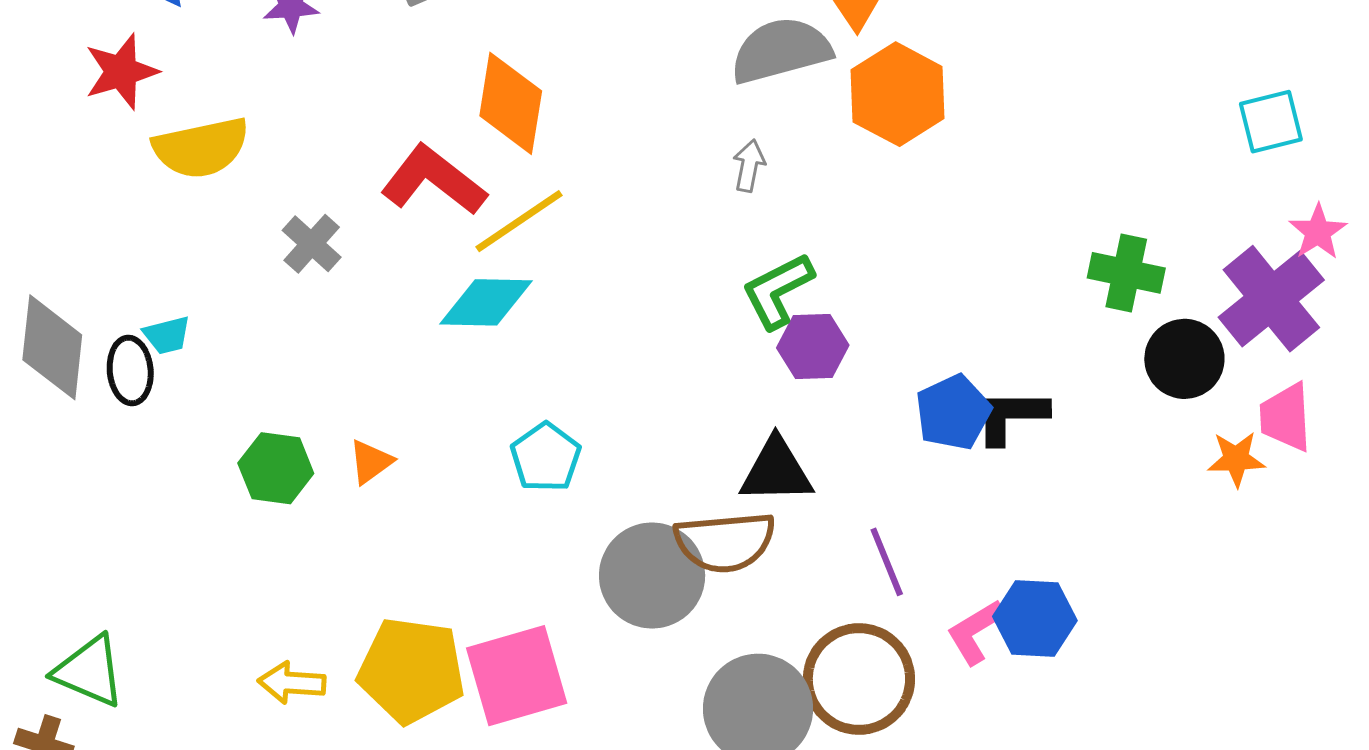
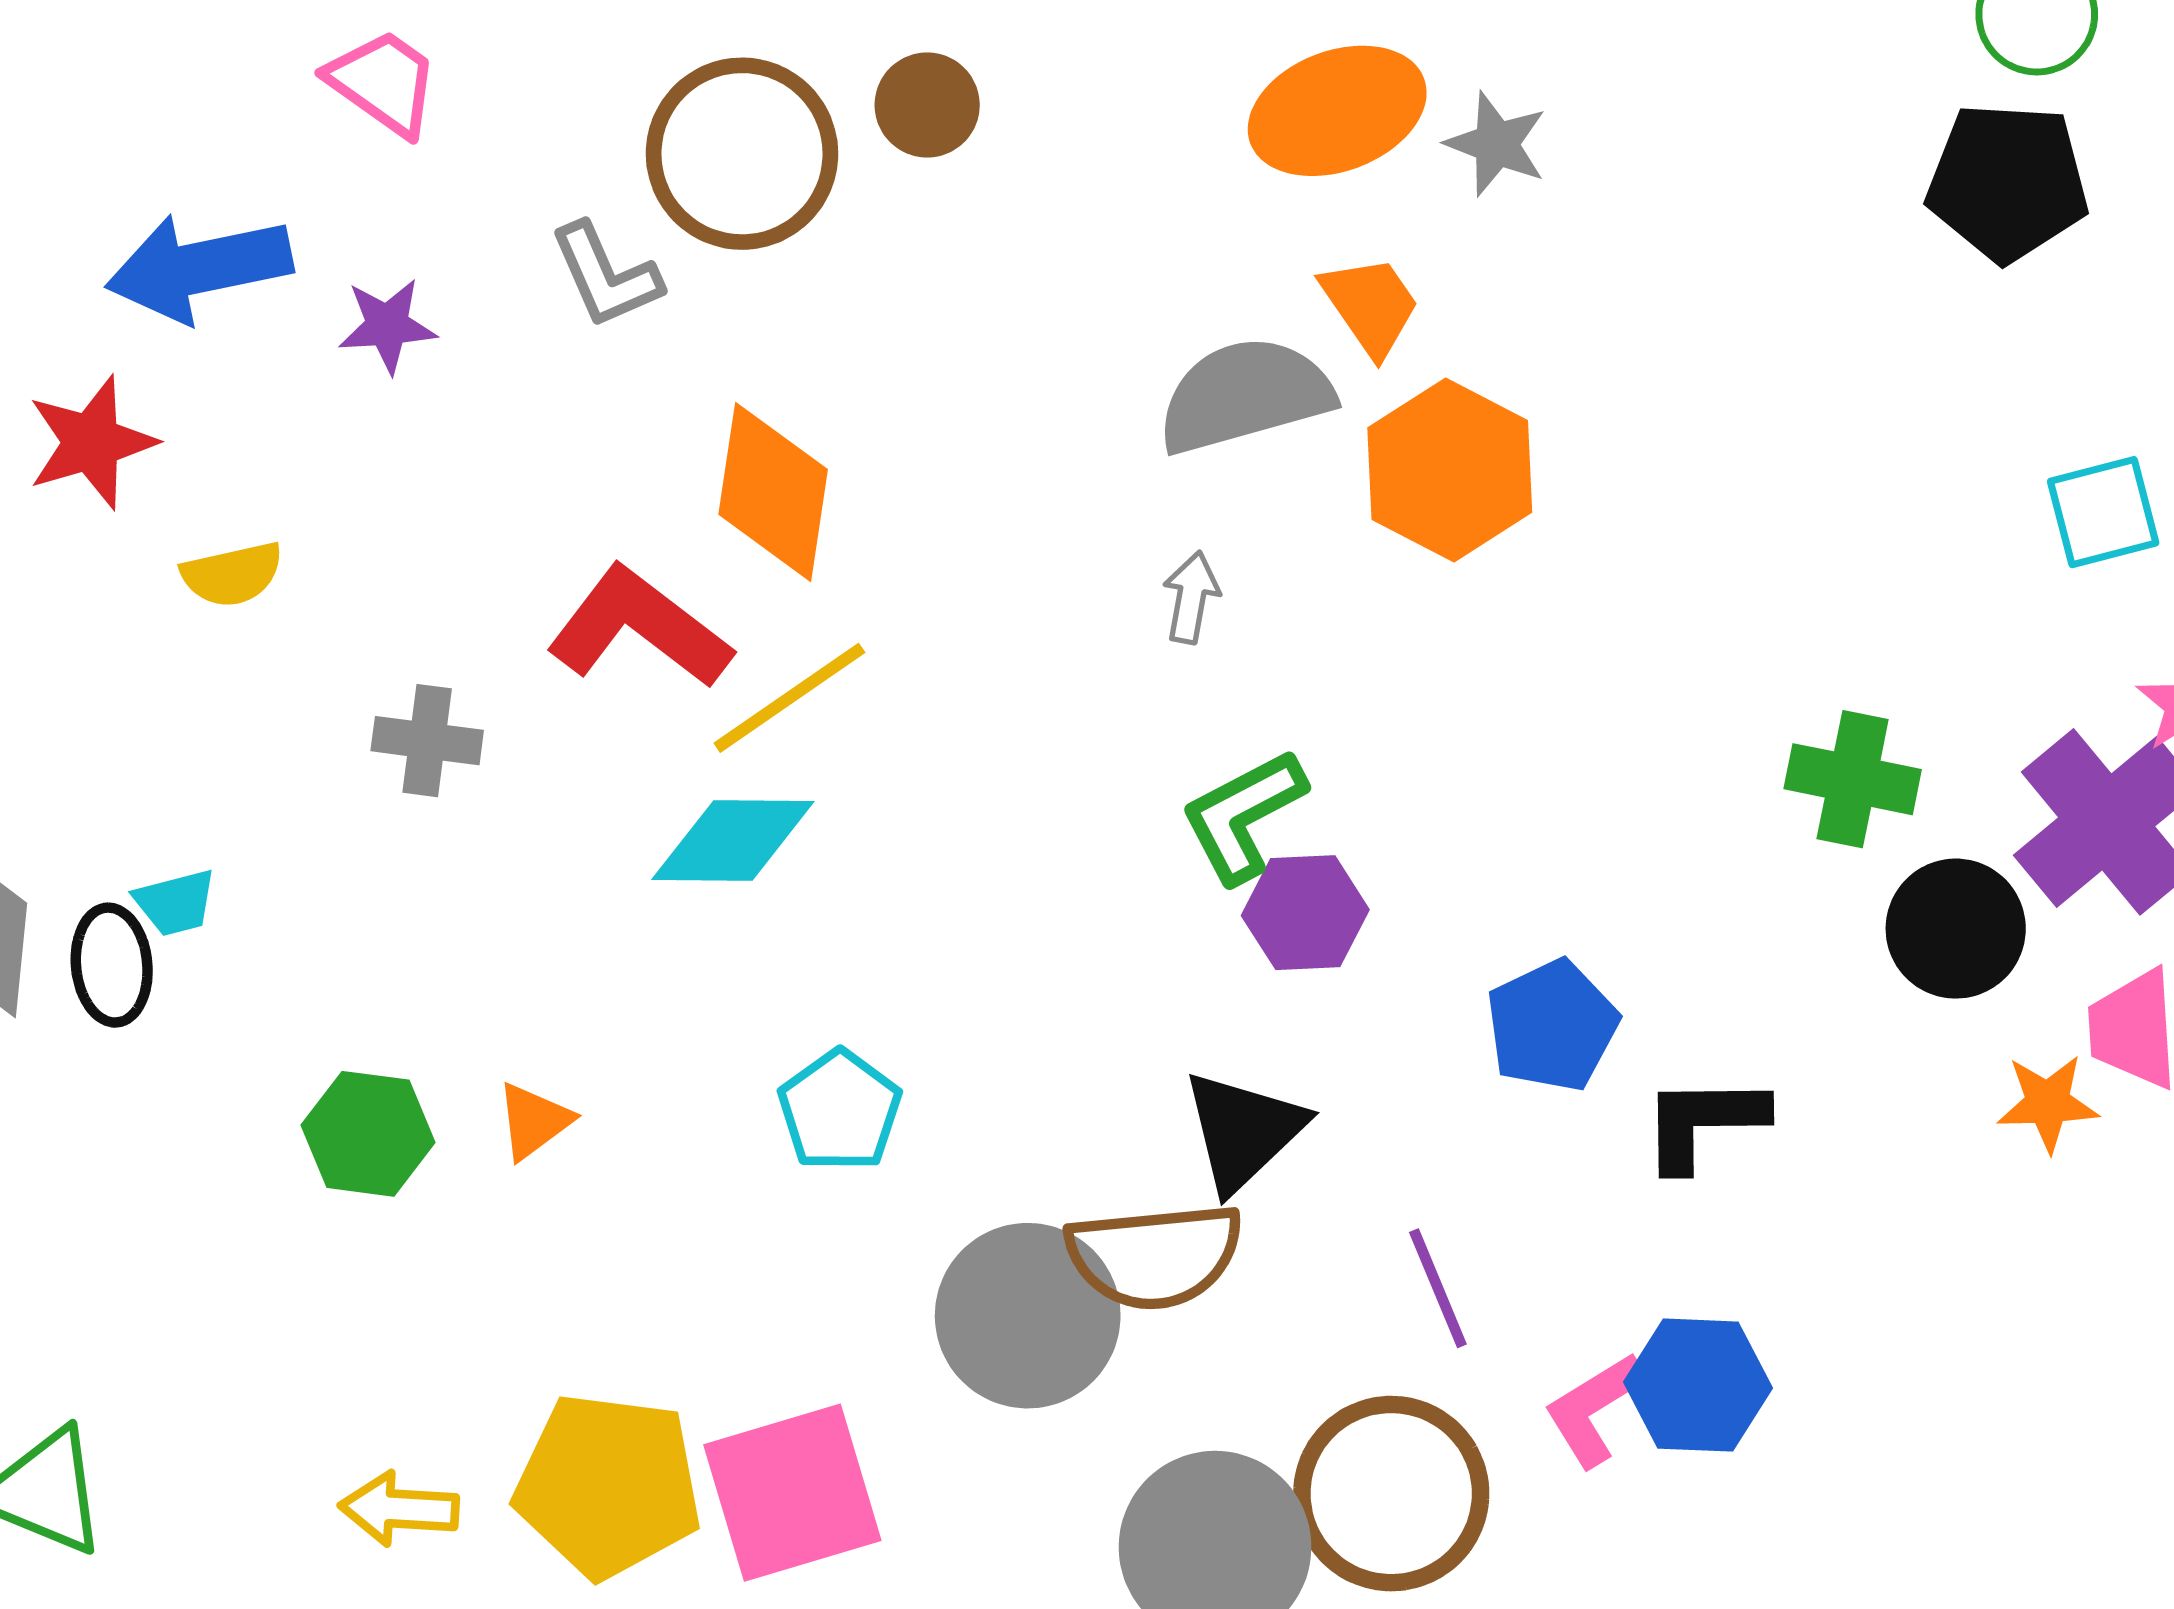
yellow semicircle: (201, 148) -> (232, 574), size x0.6
gray cross: (312, 244) -> (427, 741), turned -34
black L-shape: (1011, 416) -> (1704, 1122), moved
black triangle: (776, 471) -> (1243, 1131), turned -42

